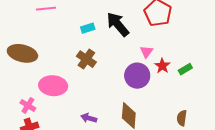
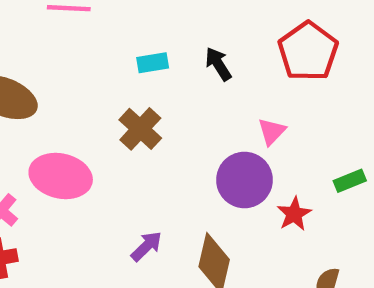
black arrow: (118, 24) -> (218, 64), size x0.6
red star: (162, 66) -> (294, 214), moved
purple arrow: (89, 118) -> (147, 246), moved, turned 112

